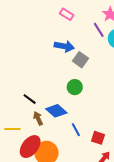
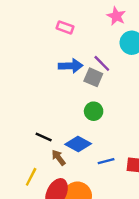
purple line: (99, 30) -> (102, 63), moved
yellow line: (12, 129) -> (31, 177), turned -49
blue line: (76, 130) -> (106, 161), turned -64

